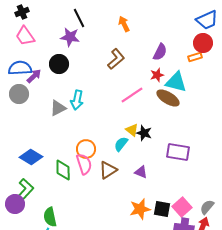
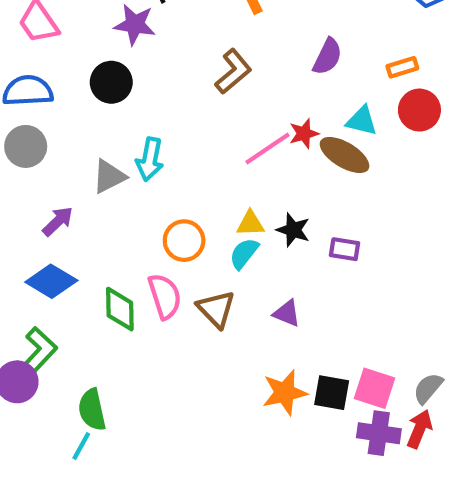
red circle: (203, 43) -> (419, 110), moved
red star: (157, 75) -> (304, 134), moved
purple arrow: (34, 76) -> (58, 221), moved
cyan triangle: (176, 82) -> (362, 121), size x0.7
yellow triangle: (132, 130) -> (250, 223), moved, turned -40
orange circle: (86, 149) -> (184, 241), moved
purple rectangle: (178, 152) -> (345, 249), moved, size x0.6
brown triangle: (108, 170) -> (216, 309), turned -42
pink square: (182, 207) -> (374, 388), turned -30

